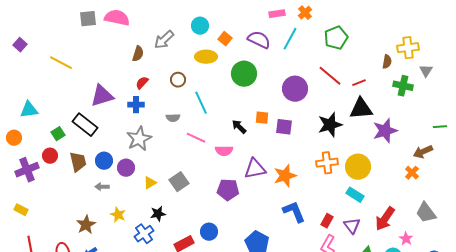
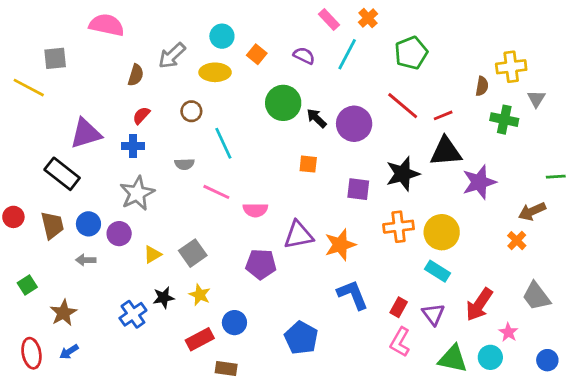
pink rectangle: (277, 14) -> (329, 19), turned 56
gray square: (88, 19) -> (55, 58), moved
purple semicircle: (259, 40) -> (304, 56), size x0.7
yellow ellipse: (206, 57) -> (215, 72), moved
black arrow: (239, 127) -> (317, 118), moved
purple square: (284, 127) -> (358, 189), moved
green square: (58, 134) -> (27, 285), moved
yellow star: (118, 215) -> (200, 295), moved
blue cross: (144, 234) -> (133, 314), moved

